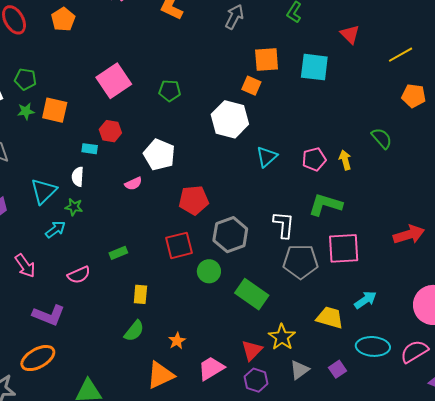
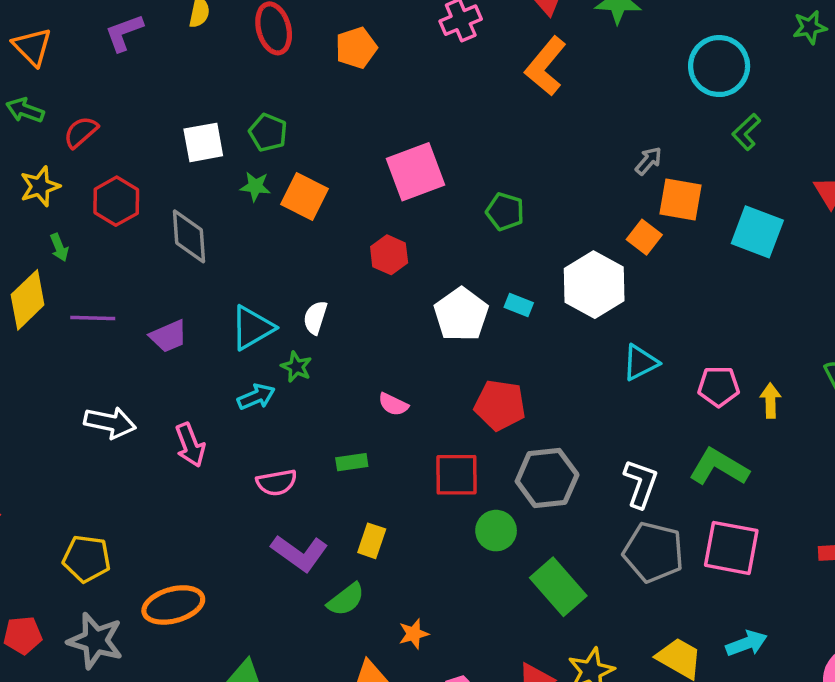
gray arrow: (234, 17) -> (649, 161), moved, size x0.7
cyan rectangle: (90, 149) -> (519, 305), moved
pink semicircle: (133, 184) -> (393, 404), moved, turned 36
purple L-shape: (49, 315) -> (300, 553), moved

